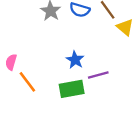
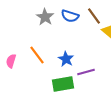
orange line: (27, 82) -> (37, 55), moved

